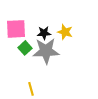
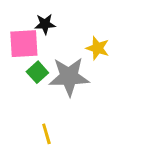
black star: (44, 33) -> (45, 24), moved

